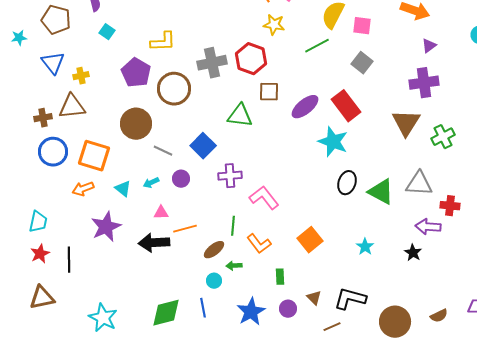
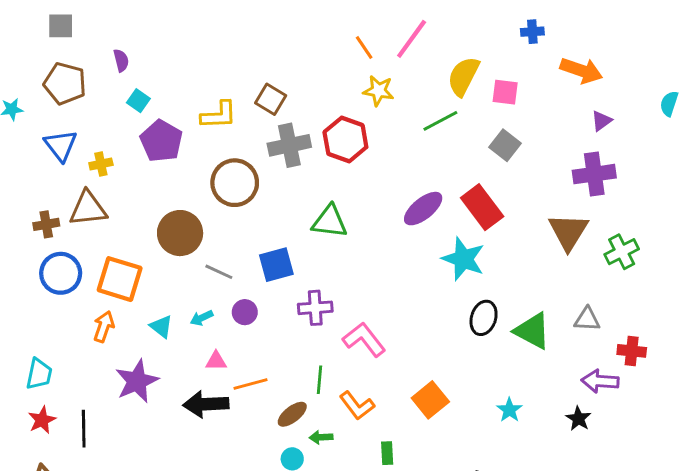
purple pentagon: (136, 73) -> (161, 141), moved
brown square: (269, 92) -> (271, 99), moved, turned 30
blue square: (203, 146) -> (276, 265), turned 30
gray triangle: (419, 184) -> (587, 319), size x0.7
orange arrow: (83, 189) -> (104, 327), turned 130

